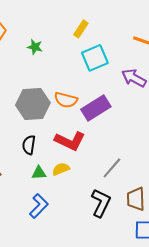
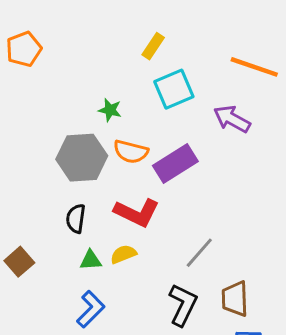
green star: (35, 47) -> (110, 110), moved

